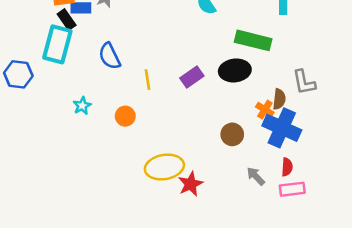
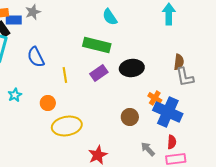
green rectangle: (253, 40) -> (97, 45), moved
brown semicircle: (279, 99) -> (179, 62), moved
yellow ellipse: (164, 167) -> (67, 126), moved

